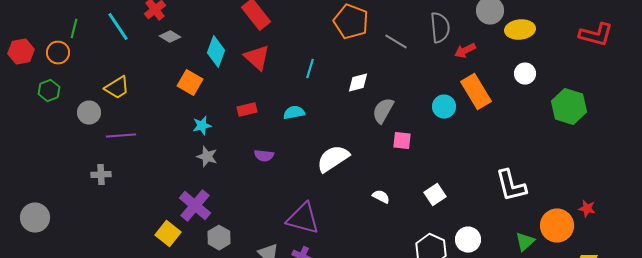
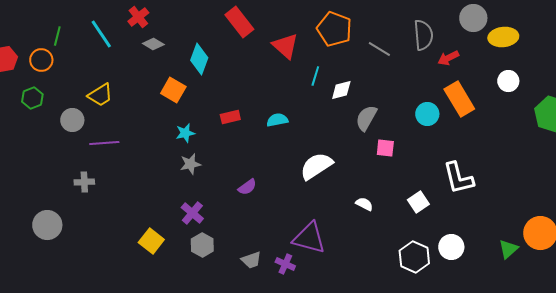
red triangle: (257, 58) -> (285, 46), moved
cyan line: (310, 69) -> (315, 76), moved
purple semicircle: (264, 156) -> (247, 187), moved, turned -42
gray star: (207, 157) -> (190, 164), turned -30
white L-shape: (511, 186) -> (458, 178), moved
purple cross: (195, 206) -> (192, 213), moved, size x0.7
gray circle: (35, 218) -> (47, 225), moved
purple triangle: (303, 219) -> (309, 238), moved

